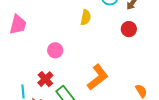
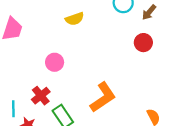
yellow semicircle: (86, 17) -> (75, 19), moved, turned 56

